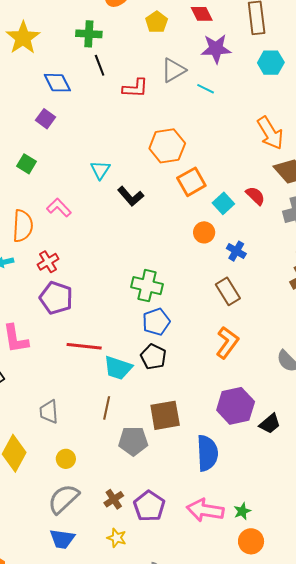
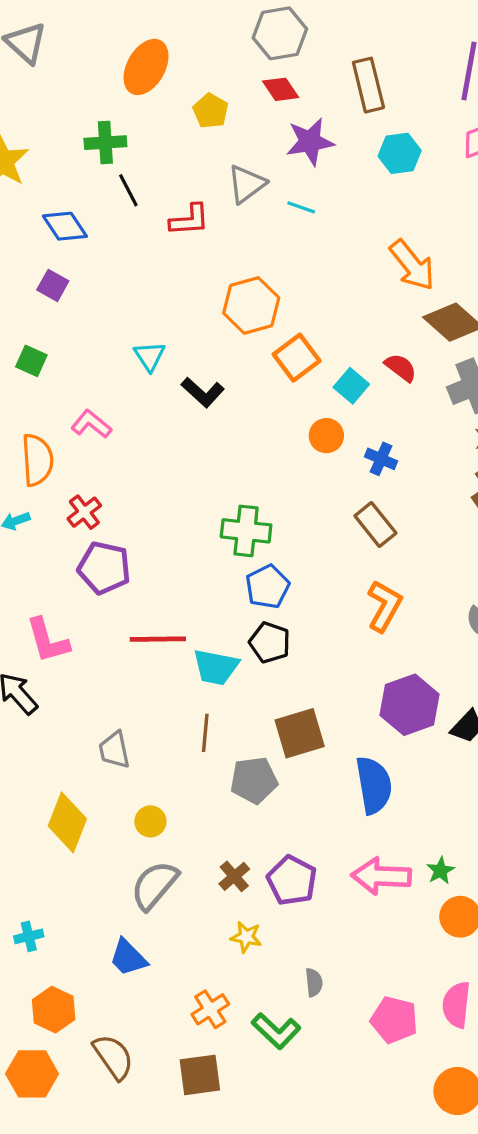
blue trapezoid: (62, 539) -> (128, 958), moved, turned 44

